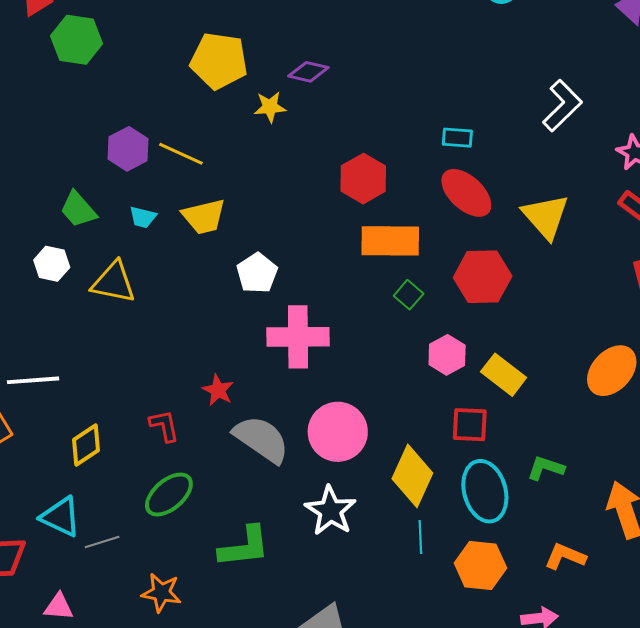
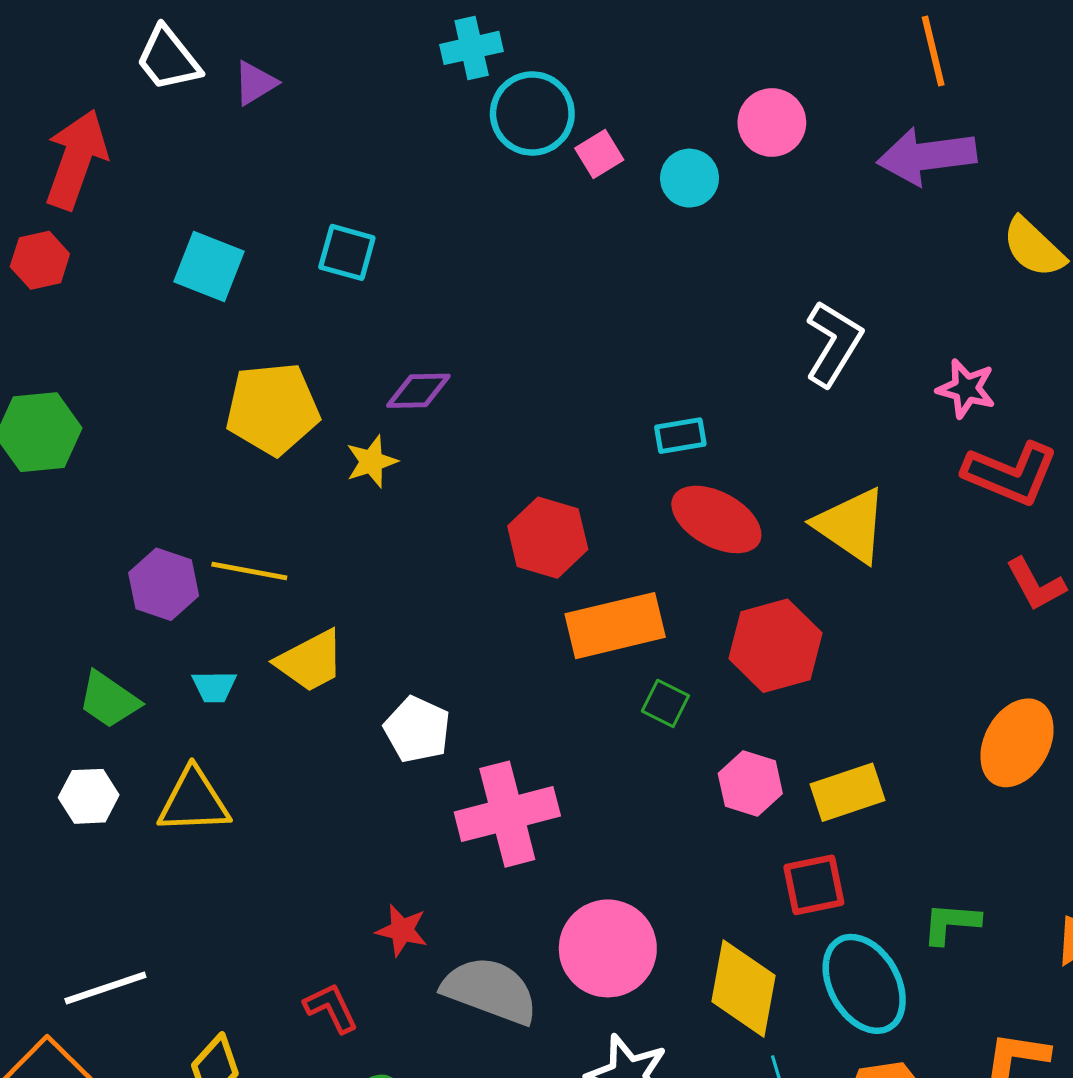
yellow rectangle: (504, 375) -> (847, 792), turned -42

